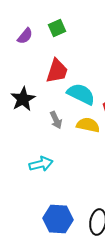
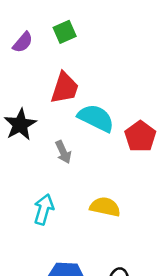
yellow semicircle: (88, 125) -> (105, 207), moved
cyan arrow: (41, 164) -> (44, 209), turned -60

